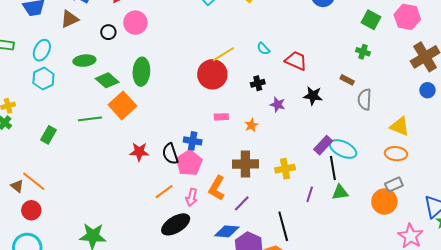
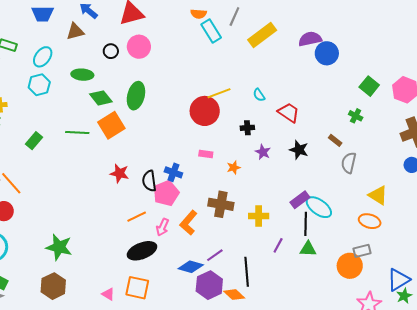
purple line: (242, 203) -> (215, 255), moved

